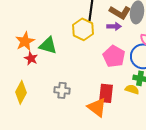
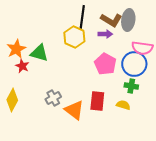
yellow semicircle: (132, 89) -> (123, 105), moved
gray cross: (62, 90) -> (53, 98), turned -35
orange triangle: (97, 107) -> (74, 110), moved

